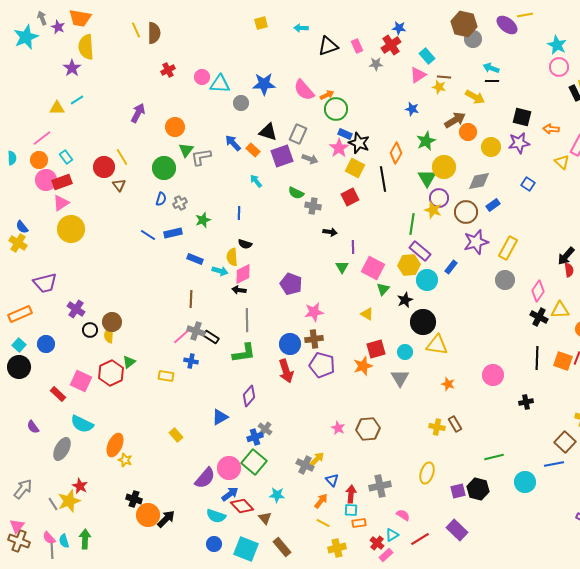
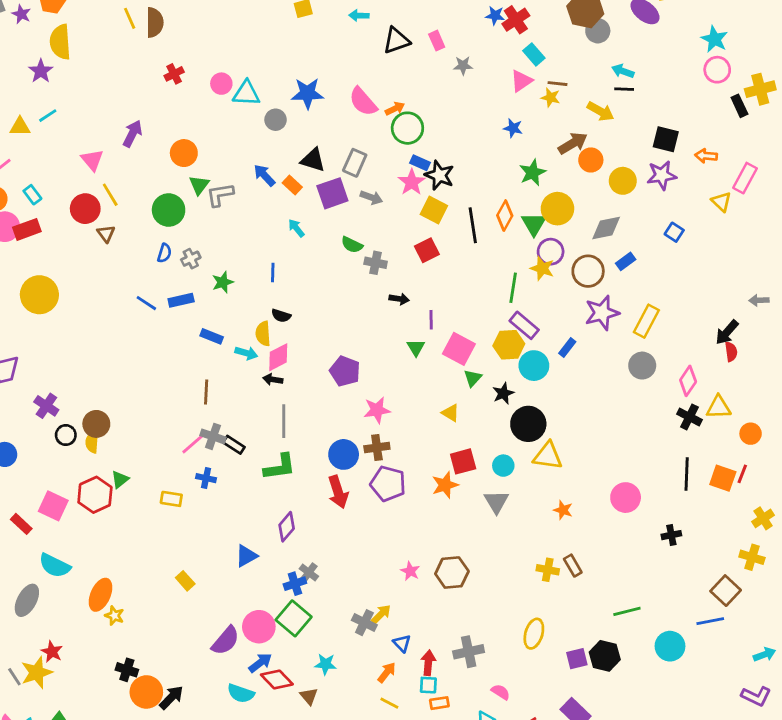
red cross: (391, 45) -> (516, 20), moved
orange diamond: (396, 153) -> (505, 216), moved
pink triangle: (61, 203) -> (92, 160), moved, turned -36

